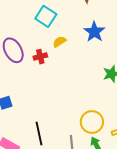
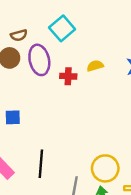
cyan square: (46, 16) -> (62, 28), moved

